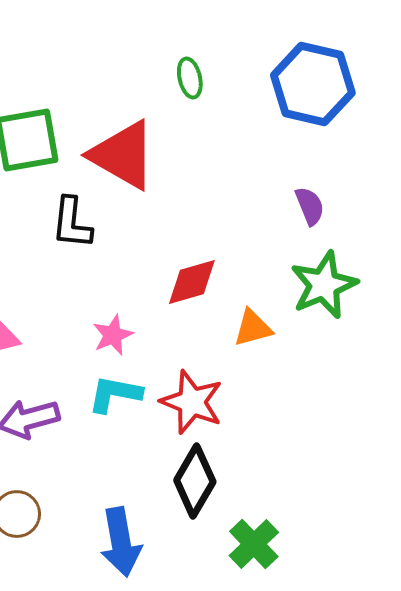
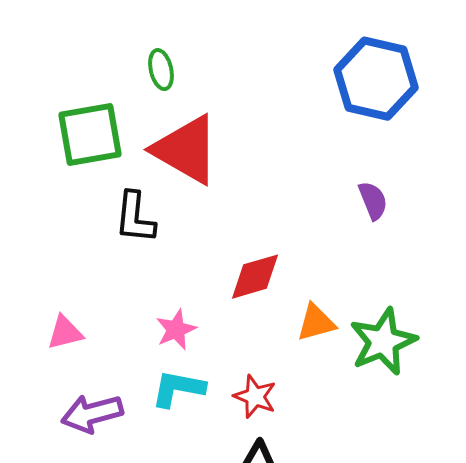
green ellipse: (190, 78) -> (161, 70), moved
green star: (324, 285) -> (383, 342), moved
red star: (192, 402) -> (255, 397), size x0.7

